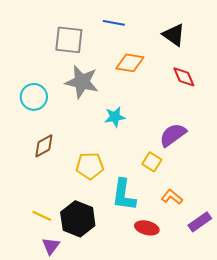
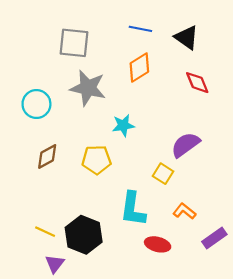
blue line: (114, 23) -> (140, 29), moved
orange diamond: (130, 63) -> (139, 68), turned -40
yellow pentagon: (90, 166) -> (96, 160), moved

